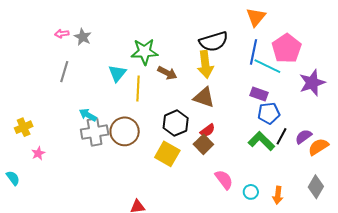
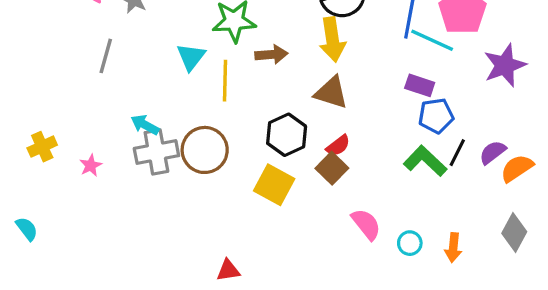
brown arrow: (167, 73) -> (271, 54), turned -30
pink star: (38, 153) -> (91, 165), moved

